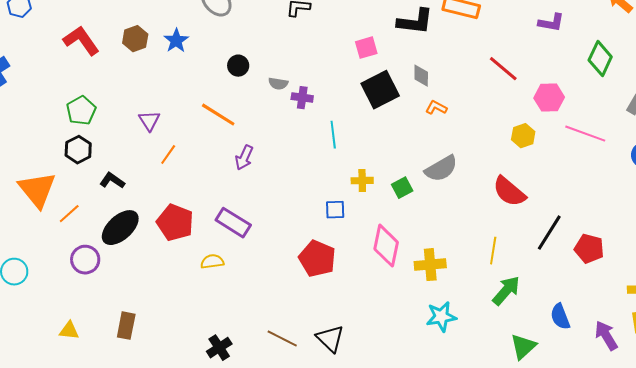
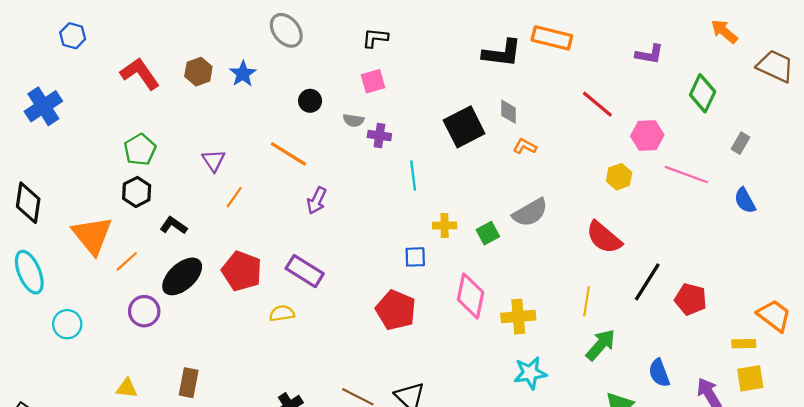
pink square: (366, 48) -> (373, 81), moved

